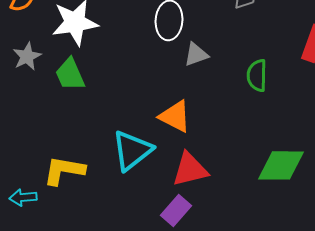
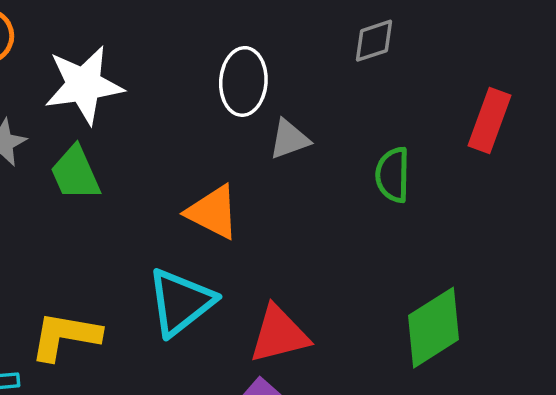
orange triangle: (175, 116) -> (213, 212), moved
green diamond: (281, 165) -> (433, 328), turned -33

